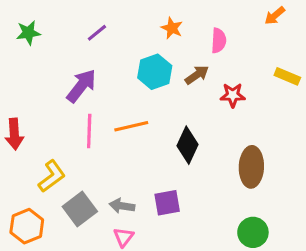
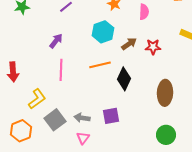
brown arrow: (197, 75) -> (129, 44), moved
purple arrow: (81, 86) -> (56, 41), size x0.7
orange line: (131, 126) -> (100, 65), moved

